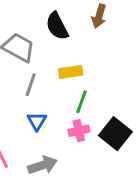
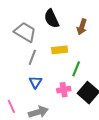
brown arrow: (99, 16) -> (82, 27), moved
green line: (82, 102) -> (76, 69), moved

